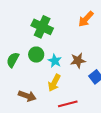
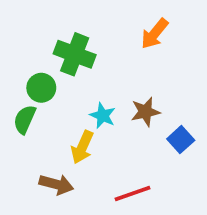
green circle: (36, 55) -> (41, 88), moved
yellow arrow: (54, 83) -> (82, 147), moved

